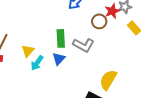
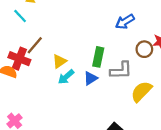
gray L-shape: (84, 45) -> (121, 70), turned -45
yellow semicircle: (108, 80) -> (141, 91), moved

